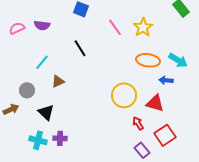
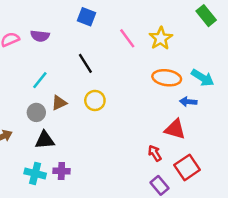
gray circle: (27, 90) -> (36, 112), moved
yellow circle: (124, 95) -> (95, 100), moved, size x0.7
black triangle: (46, 112) -> (45, 140), turned -48

